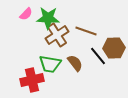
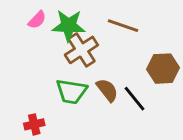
brown line: (86, 31) -> (123, 26), moved
black line: (98, 56) -> (134, 99), moved
red cross: (32, 80) -> (34, 124), moved, size x0.6

